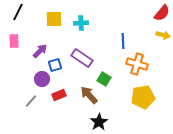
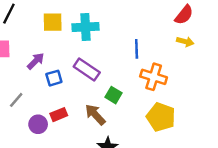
cyan cross: (81, 23) -> (85, 27), size x1.5
purple circle: (42, 79) -> (38, 124), moved
yellow pentagon: (143, 97) -> (161, 117), turned 30
gray line: (31, 101) -> (16, 100), moved

